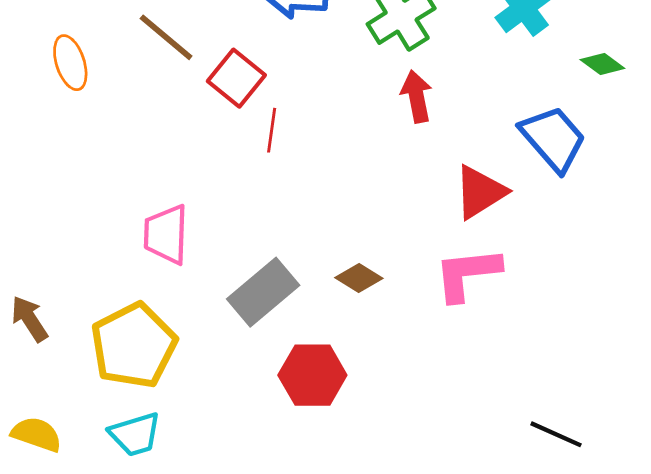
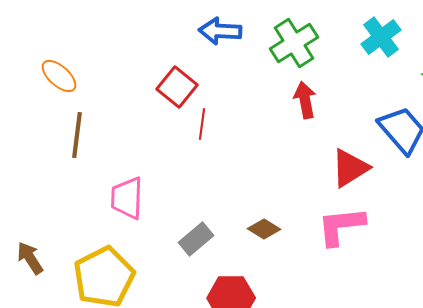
brown line: (166, 37) -> (77, 135), moved, turned 57
orange ellipse: (70, 63) -> (59, 76), turned -30
gray rectangle: (263, 292) -> (196, 239), size x0.7

